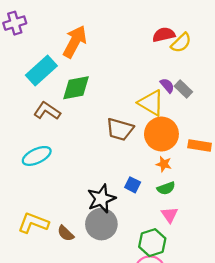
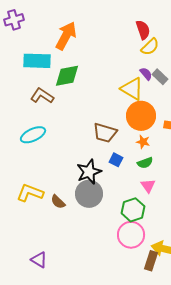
red semicircle: (164, 35) -> (143, 30), turned 84
yellow semicircle: (181, 43) -> (150, 47), moved
cyan rectangle: (41, 70) -> (37, 61), turned 44
brown trapezoid: (120, 129) -> (105, 133), moved

